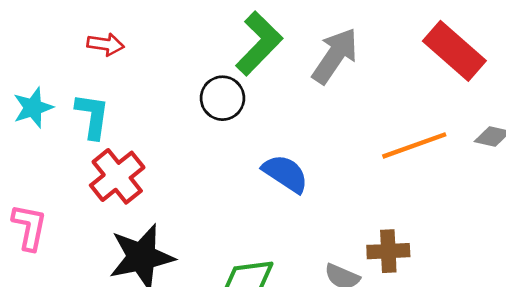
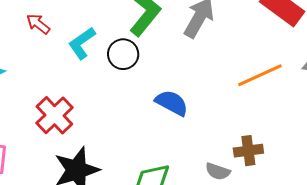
red arrow: (106, 44) -> (38, 24), turned -145
cyan L-shape: (92, 116) -> (82, 43), moved, turned -128

